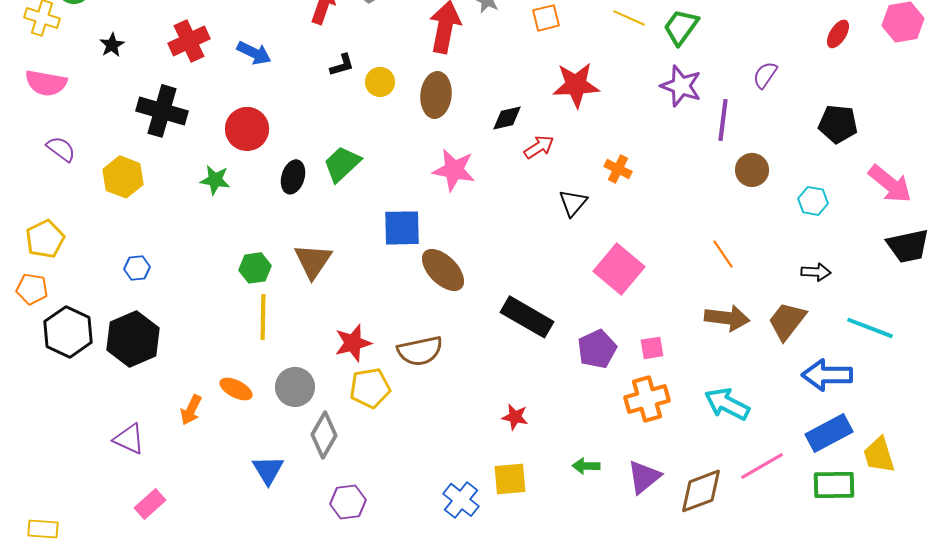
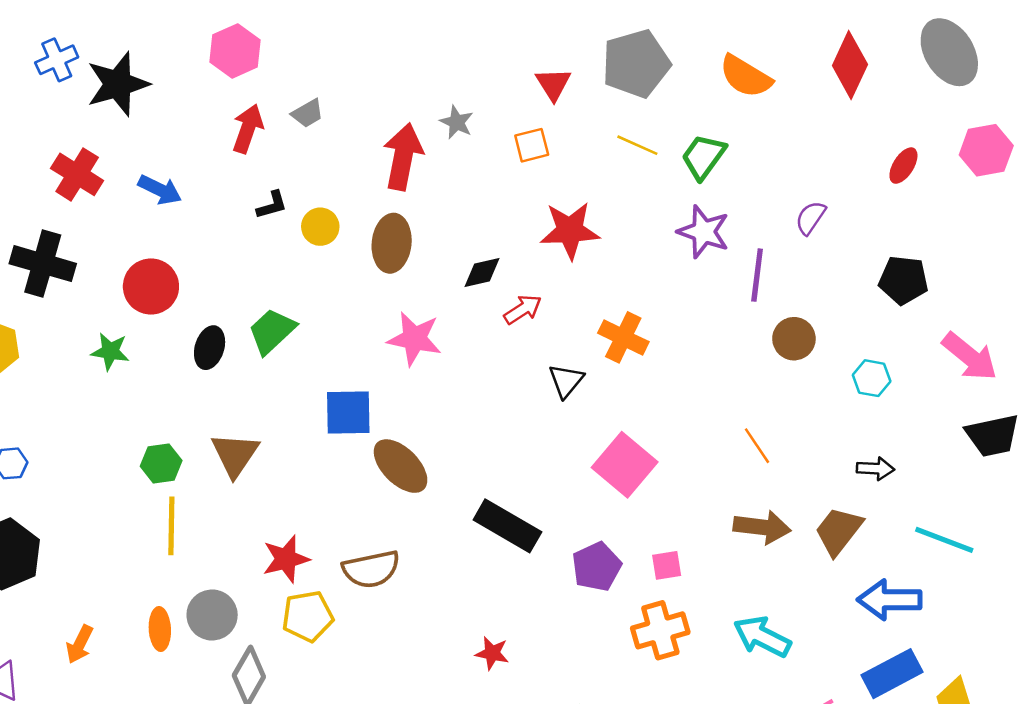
red cross: (189, 41) -> (77, 174), turned -33
orange cross: (618, 169) -> (623, 337), size x1.4
orange ellipse: (236, 389) -> (160, 629), moved, turned 60

